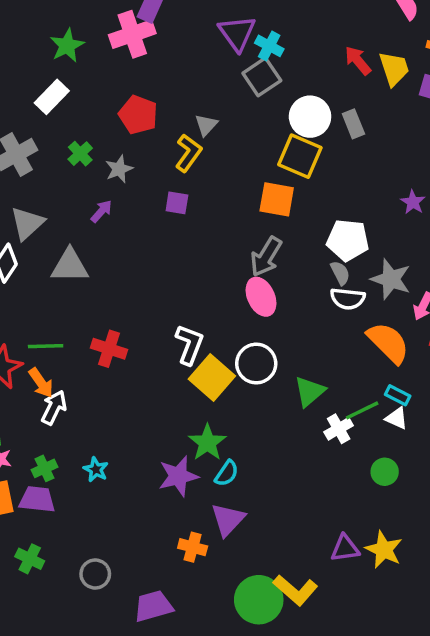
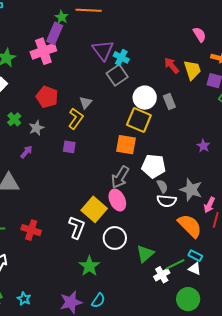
white pentagon: (348, 240) -> (154, 166), moved
yellow square: (212, 378) -> (94, 209), moved
green star: (207, 443) -> (89, 266), moved
green circle: (385, 472) -> (188, 299), size x1.5

